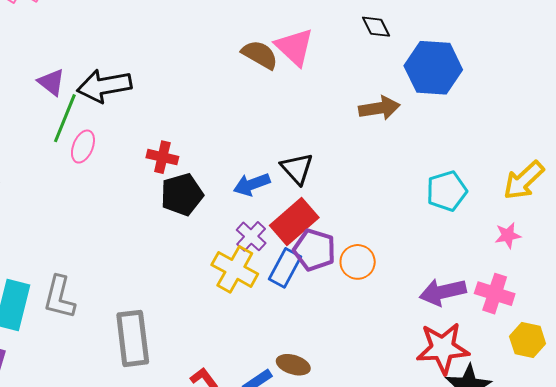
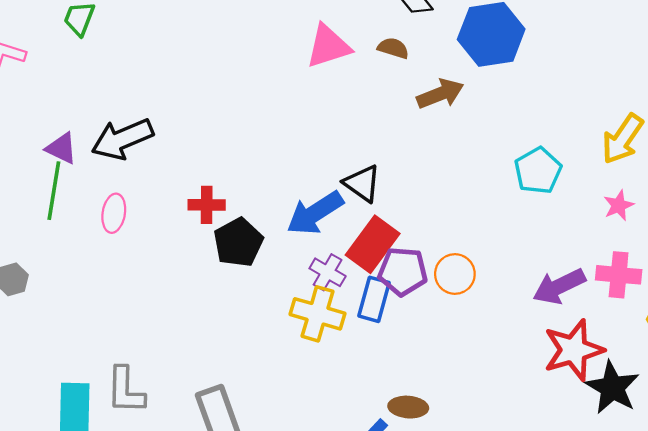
pink triangle: (294, 47) -> (328, 46), turned -48
brown semicircle: (260, 55) -> (393, 48), moved, size x0.7
green line: (65, 118) -> (54, 191), moved
blue arrow: (252, 184) -> (315, 213), size x1.4

